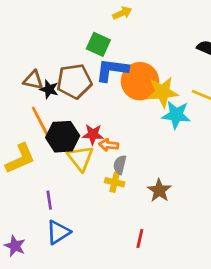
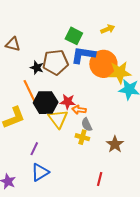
yellow arrow: (122, 13) -> (108, 29), moved
brown triangle: (33, 80) -> (13, 44), moved
gray semicircle: (120, 165) -> (87, 125), turned -40
purple line: (49, 200) -> (34, 149), turned 32

